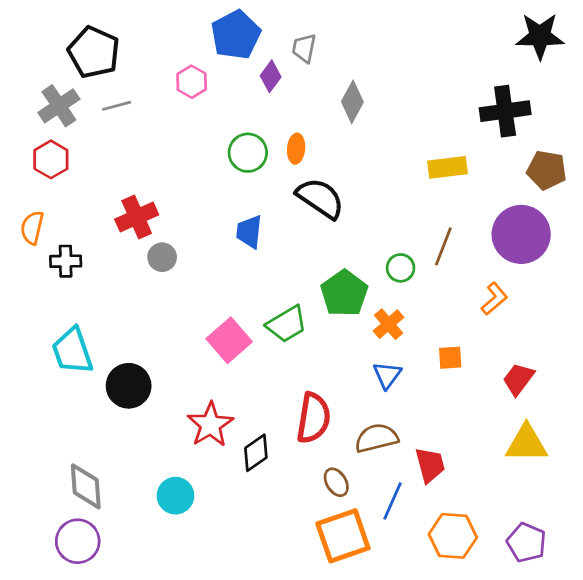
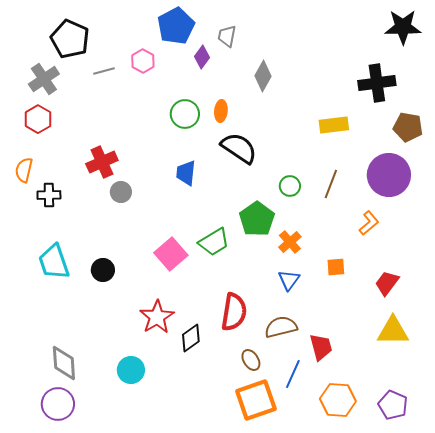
gray line: (117, 106) -> (104, 71), moved
green circle: (401, 268) -> (290, 186), moved
black circle: (129, 386) -> (103, 270), moved, size x0.7

